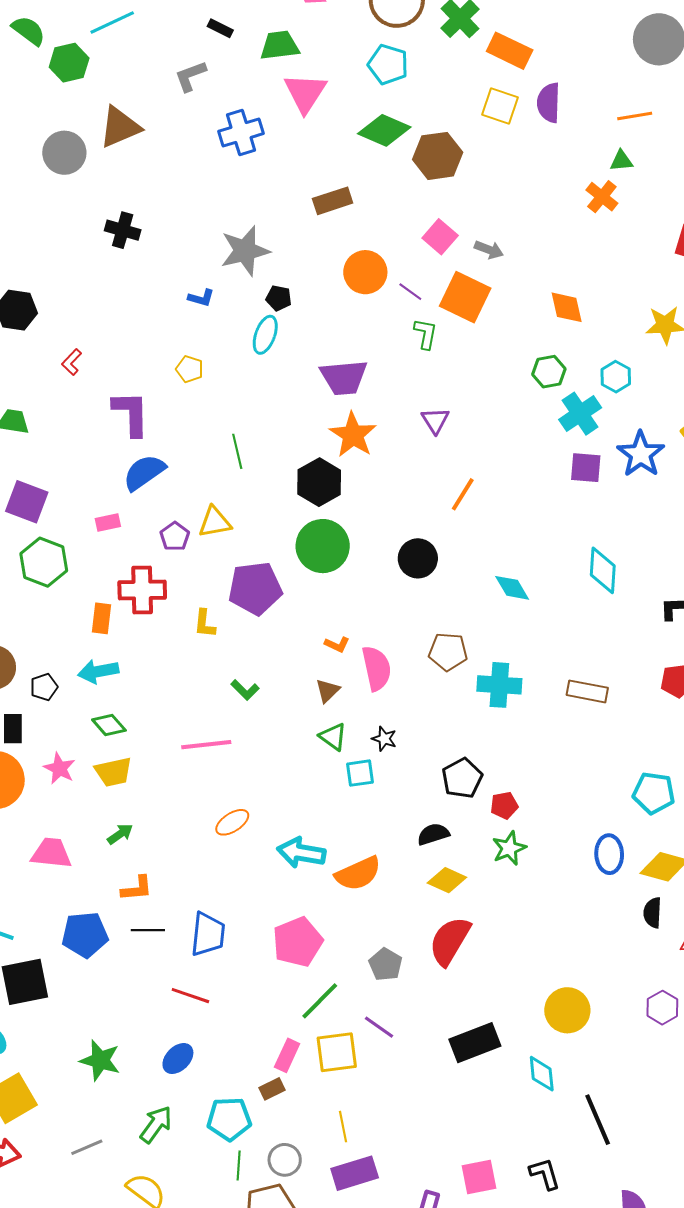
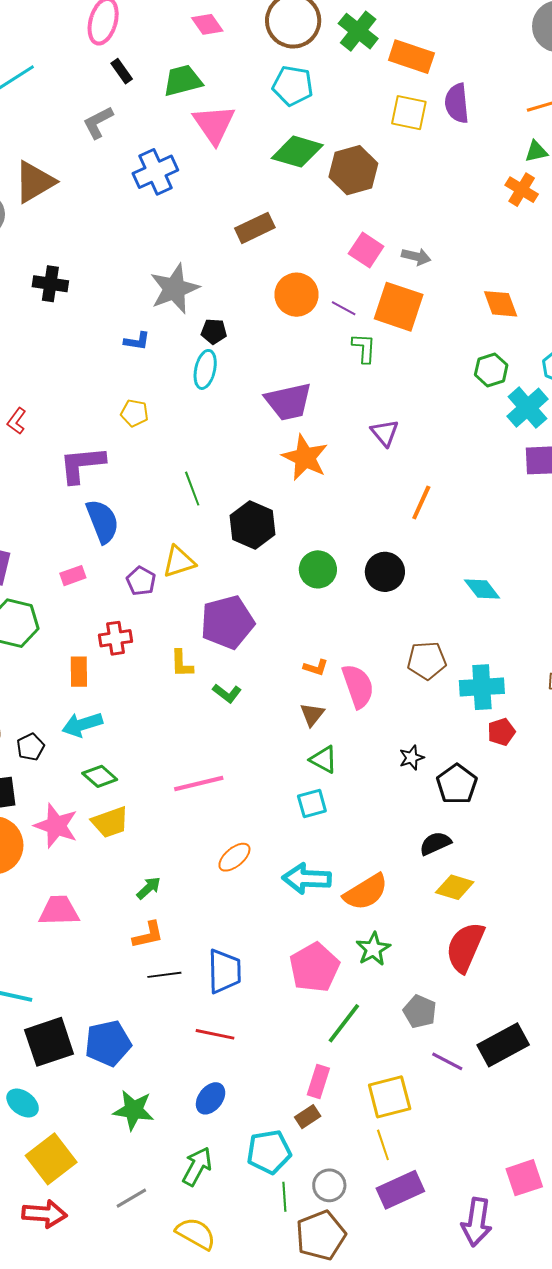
black rectangle: (220, 28) -> (122, 71), turned 35
purple L-shape: (131, 413) -> (82, 464), turned -87
blue semicircle: (144, 472) -> (102, 521), turned 111
black hexagon: (319, 482) -> (253, 525), moved
green circle: (323, 546) -> (318, 569), moved, size x0.7
red cross: (142, 590) -> (115, 638), size x0.7
green L-shape: (245, 690) -> (227, 693), moved
black star: (384, 739) -> (412, 758), moved, turned -30
pink star: (59, 768) -> (56, 826), size x1.4
cyan square: (360, 773) -> (312, 803), moved
red pentagon: (504, 805) -> (501, 732), moved
green arrow: (120, 834) -> (149, 888), moved
green star: (509, 848) -> (373, 949), moved
blue pentagon: (85, 935) -> (108, 1043), moved
gray pentagon: (386, 964) -> (420, 1012), moved
purple line: (379, 1027) -> (447, 1061), moved
yellow square: (337, 1052) -> (390, 1097), moved

